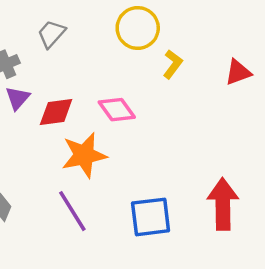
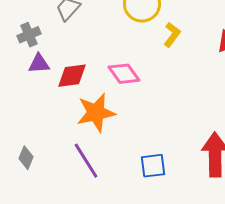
purple triangle: (18, 98) -> (39, 64), turned 45
blue square: (151, 217) -> (153, 166), size x0.7

